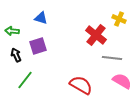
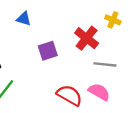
purple square: (38, 46) -> (48, 51), moved
pink semicircle: (122, 81) -> (99, 92), moved

